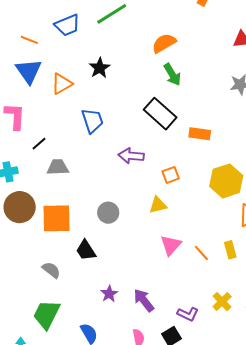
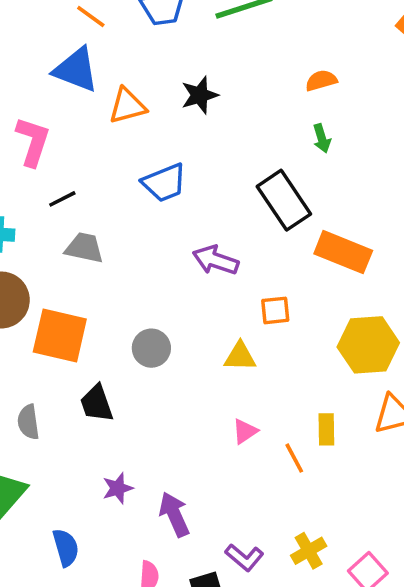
orange semicircle: (164, 43) -> (321, 81), size x0.7
blue triangle: (29, 71) -> (76, 70), turned -48
green arrow: (172, 75) -> (322, 138), size x0.7
blue trapezoid: (92, 121) -> (164, 183), turned 72
orange rectangle: (200, 134) -> (343, 252), size x1.4
pink triangle: (171, 245) -> (245, 431), size x0.7
yellow rectangle: (230, 250) -> (326, 429), moved
gray semicircle: (51, 270) -> (28, 422), turned -150

